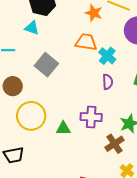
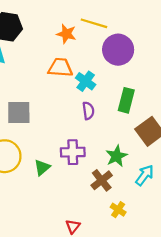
gray square: (46, 65) -> (19, 113), moved, turned -35
green triangle: (63, 128) -> (42, 168), turned -35

